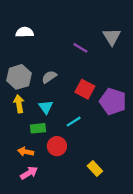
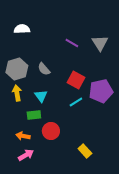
gray triangle: (112, 37) -> (100, 43), moved
gray semicircle: (49, 77) -> (44, 69), turned -96
purple pentagon: (113, 101) -> (101, 91), turned -30
cyan line: (74, 122) -> (76, 102), moved

